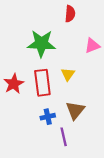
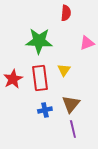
purple line: (64, 137) -> (73, 129), moved

